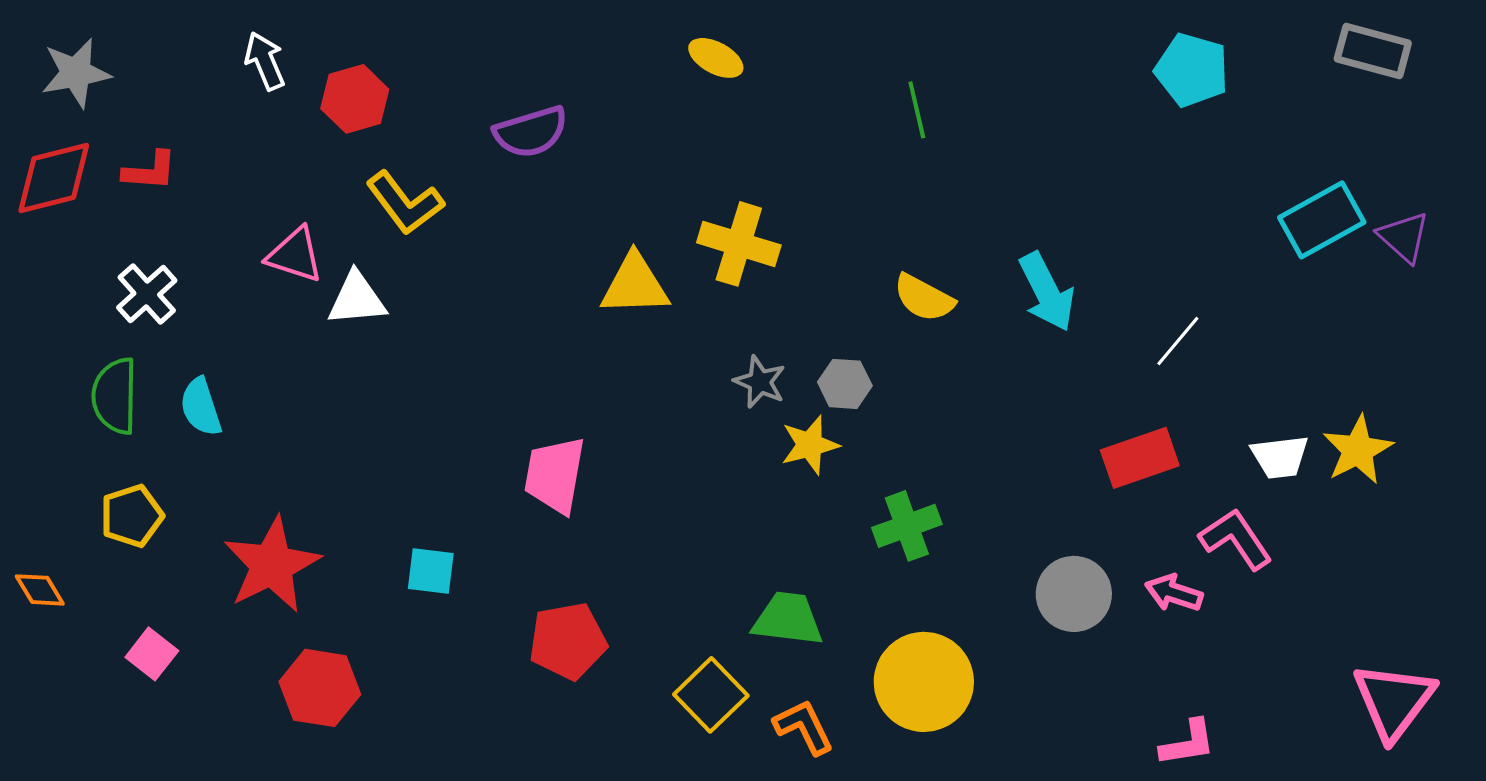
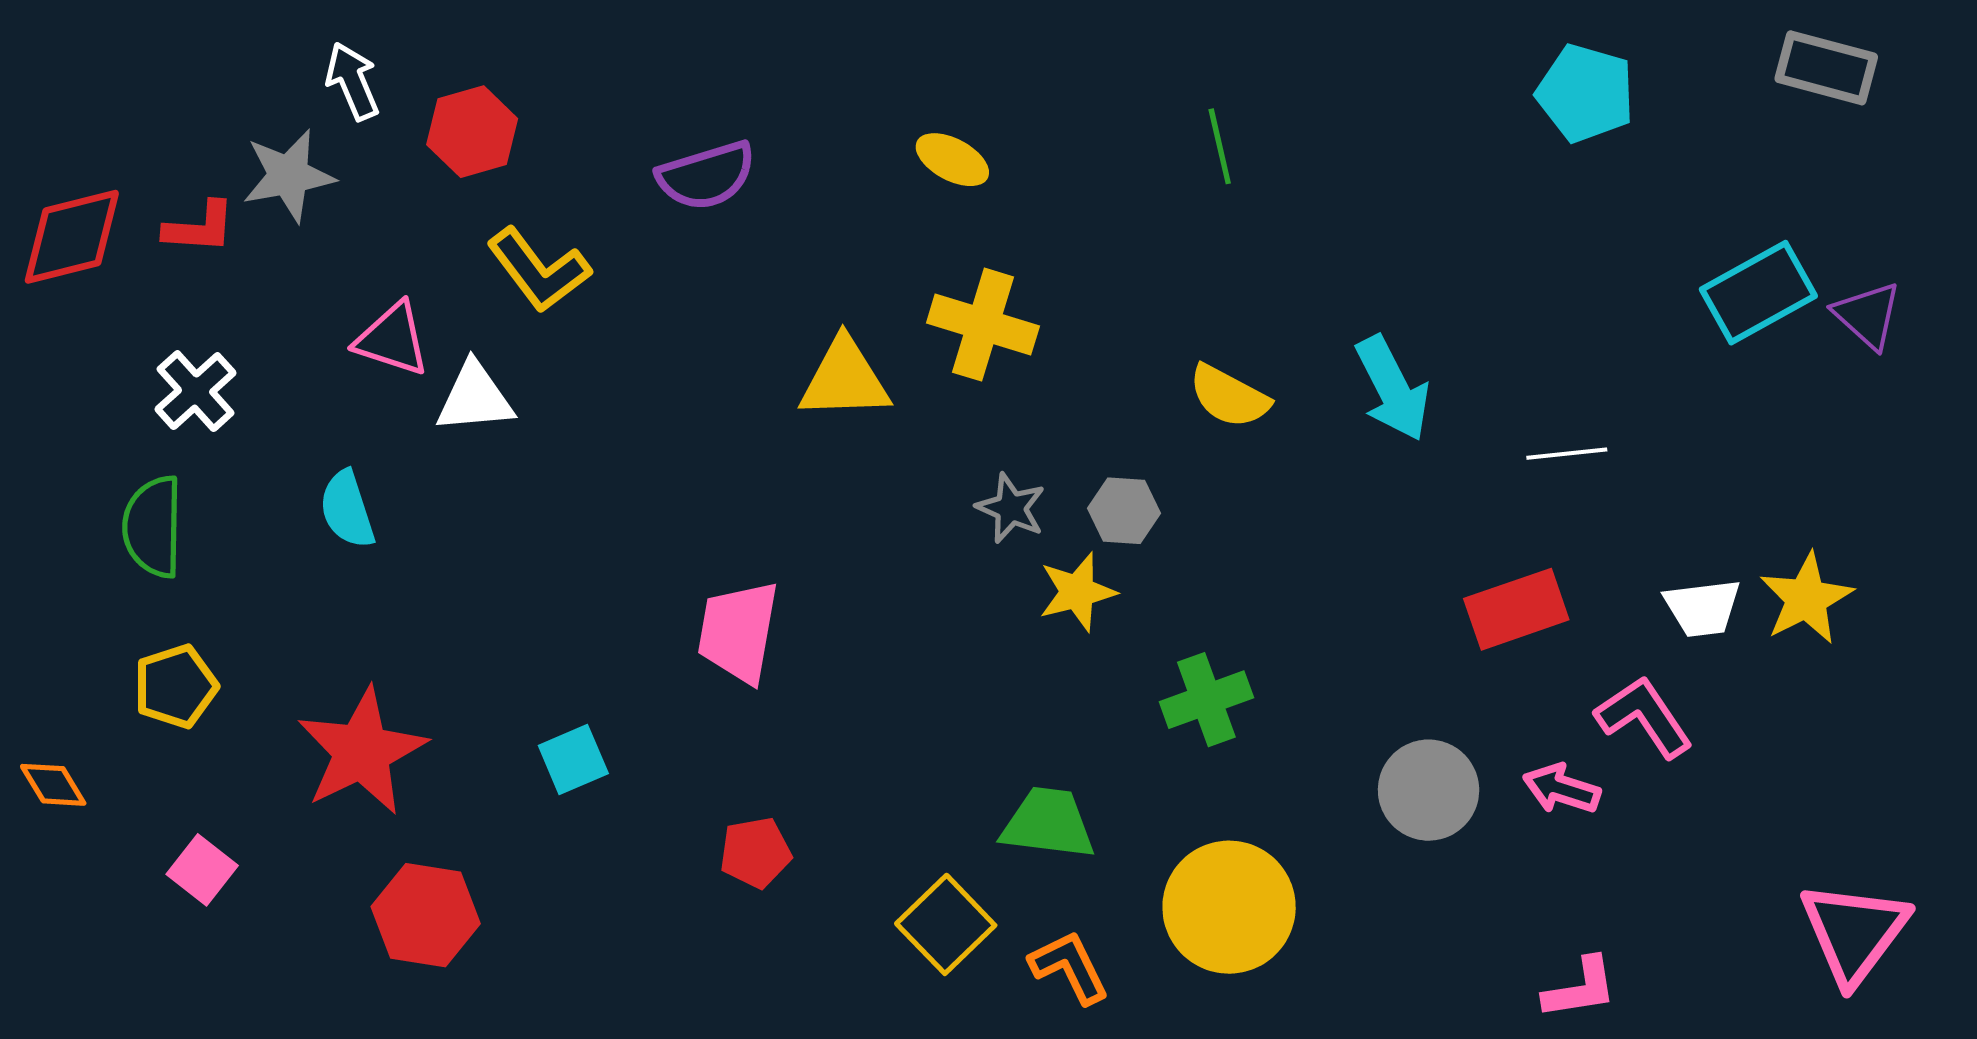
yellow ellipse: (716, 58) -> (952, 160), moved
gray star: (76, 73) -> (289, 176), moved
white line: (1178, 341) -> (1567, 454), turned 44
cyan semicircle: (201, 407) -> (347, 509), moved
cyan square: (431, 571) -> (573, 759), turned -30
red pentagon: (568, 641) -> (755, 853), size x0.7

